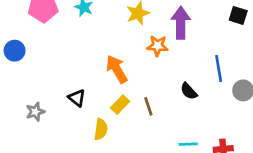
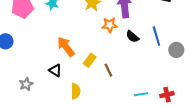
orange arrow: (117, 69) -> (66, 47), moved
black semicircle: (189, 91) -> (132, 37), moved
yellow rectangle: (120, 105) -> (90, 60), moved

